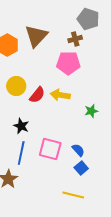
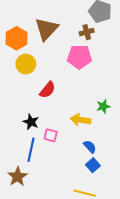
yellow circle: (16, 86) -> (26, 64), moved
yellow arrow: (60, 95) -> (81, 120), moved
pink square: (50, 149) -> (51, 135), moved, size x0.6

